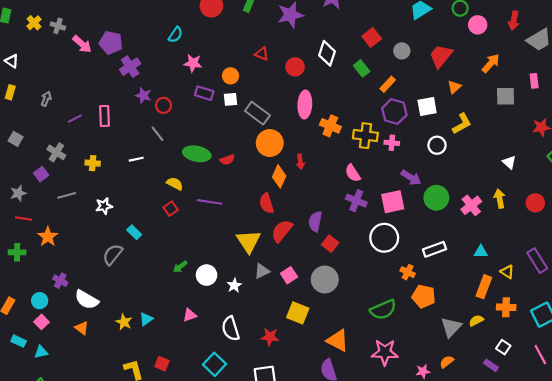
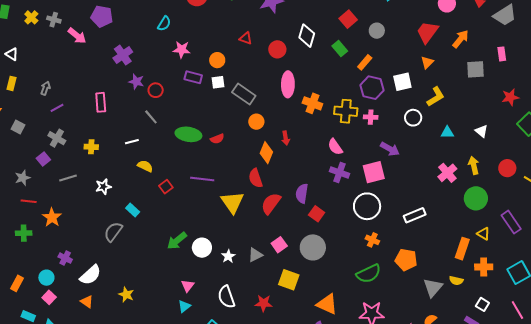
purple pentagon: (111, 43) -> (102, 16), moved
red trapezoid: (441, 56) -> (427, 32), moved
purple line: (75, 119) -> (57, 108), moved
orange circle: (270, 143) -> (256, 122), size x0.6
yellow semicircle: (175, 184) -> (145, 166), moved
green circle: (436, 198) -> (476, 198), moved
yellow triangle: (248, 241) -> (232, 202), moved
cyan triangle: (481, 252) -> (447, 132), moved
green arrow: (180, 267) -> (177, 241), size x1.5
gray triangle: (262, 271) -> (255, 255), moved
orange cross: (408, 272) -> (372, 240), moved
white semicircle: (87, 300) -> (91, 275), turned -70
pink triangle: (190, 315) -> (188, 286), turned -32
cyan triangle: (146, 319) -> (184, 306), moved
yellow semicircle: (476, 321) -> (456, 281), turned -136

